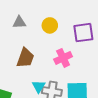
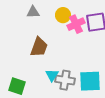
pink cross: (63, 58) -> (76, 24), moved

